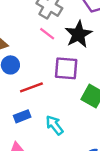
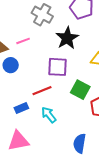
pink line: (47, 34) -> (23, 41), moved, turned -56
red line: (31, 87) -> (42, 91), moved

